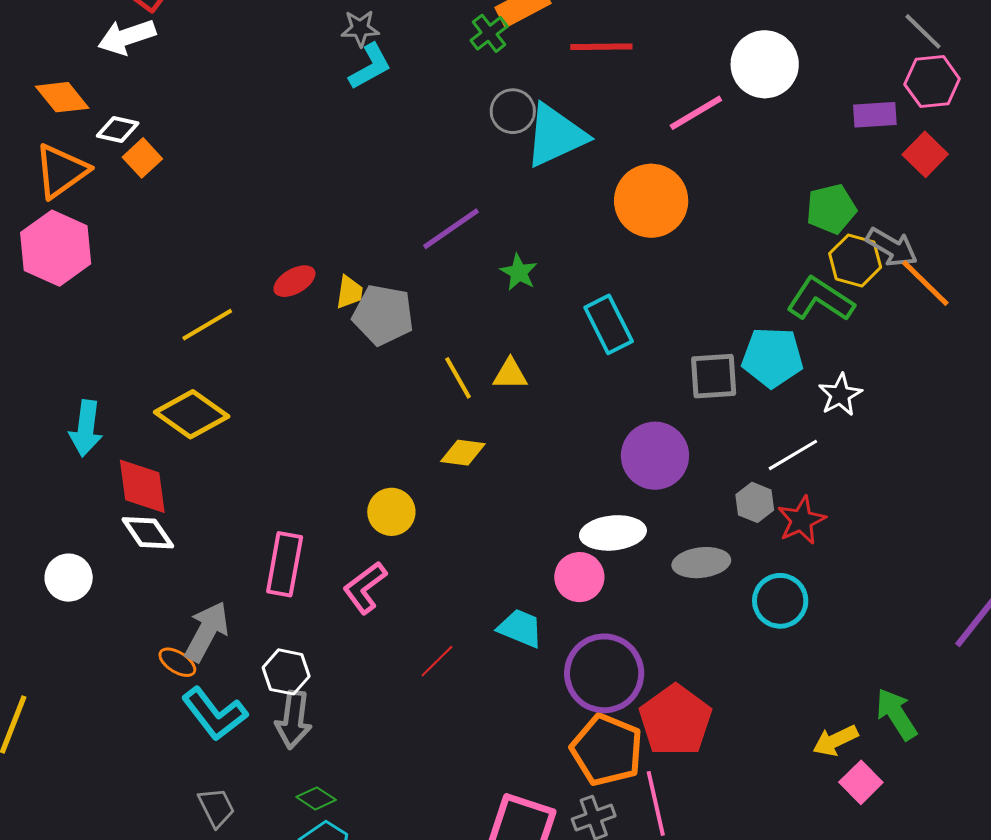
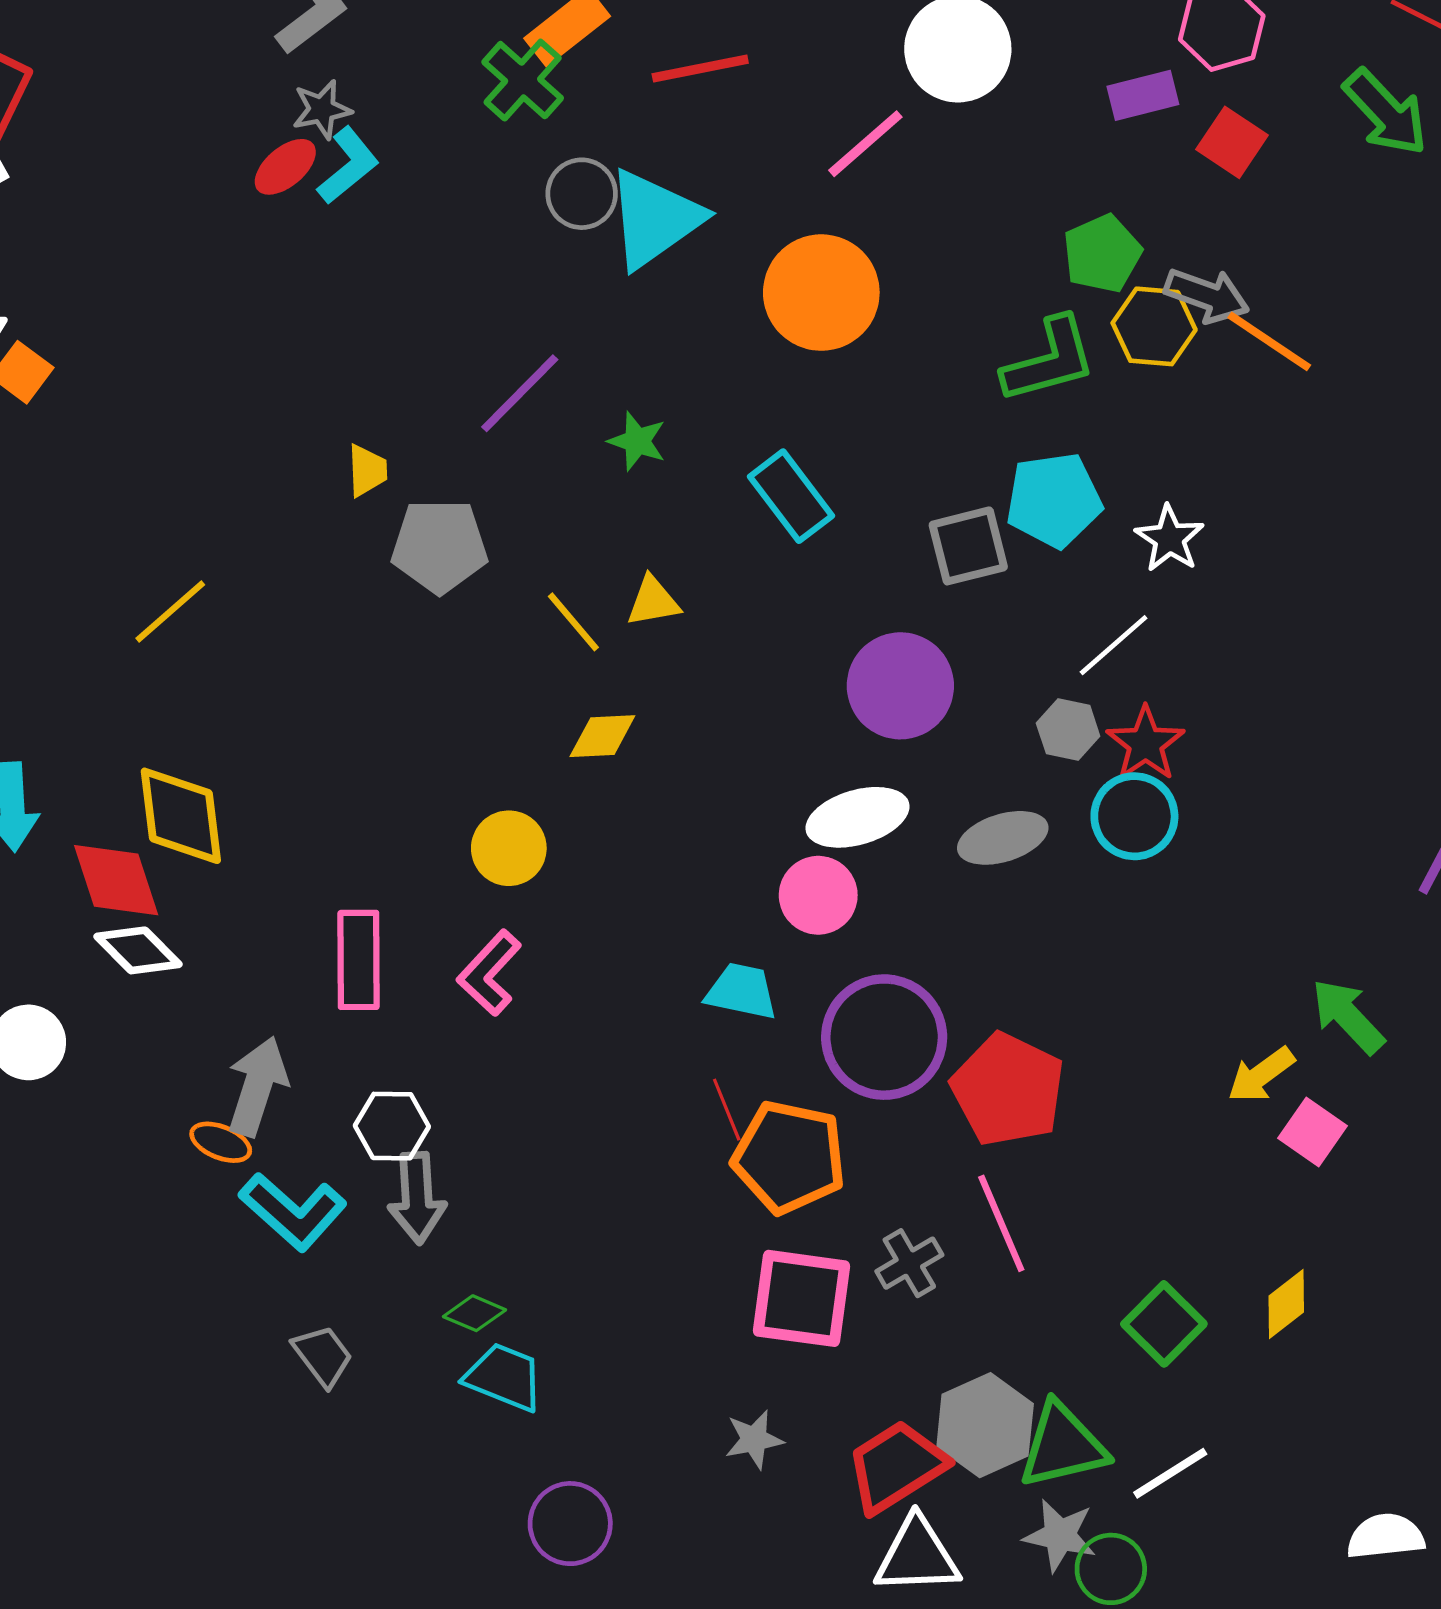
green cross: (489, 33) -> (523, 80), size x1.4
red ellipse: (294, 281) -> (285, 167), moved
yellow trapezoid: (349, 292) -> (367, 470), moved
green L-shape: (820, 299) -> (1049, 360), moved, turned 142
yellow diamond: (192, 414) -> (181, 816), moved, turned 58
cyan circle: (780, 601) -> (1134, 816), moved
red line: (437, 661) -> (727, 1110), moved, turned -57
orange pentagon: (607, 750) -> (789, 1157), moved

